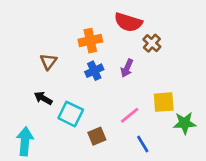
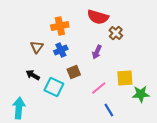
orange cross: (90, 41) -> (60, 26), moved
blue cross: (94, 71) -> (61, 50), moved
brown square: (97, 136) -> (74, 72), moved

